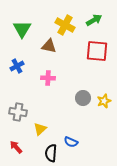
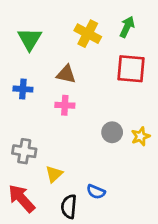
green arrow: (94, 20) -> (127, 27), turned -35
brown triangle: (49, 46) -> (66, 74), moved
blue cross: (17, 66) -> (23, 89), turned 32
red arrow: (16, 147) -> (22, 198), size x1.6

